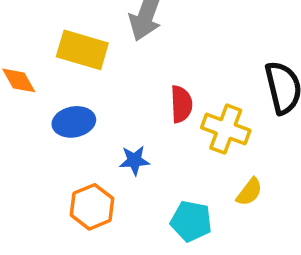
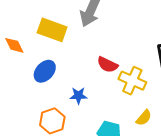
red semicircle: (181, 104) -> (107, 65), turned 115
blue ellipse: (74, 122) -> (45, 71), turned -40

